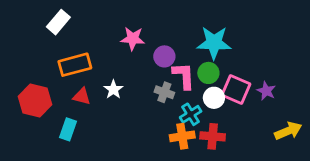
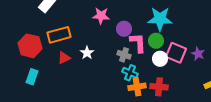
red triangle: (82, 96) -> (64, 58), turned -40
red hexagon: (35, 101) -> (30, 46), moved
cyan cross: (191, 114) -> (130, 73), moved, turned -35
cyan rectangle: (68, 129) -> (32, 77), moved

